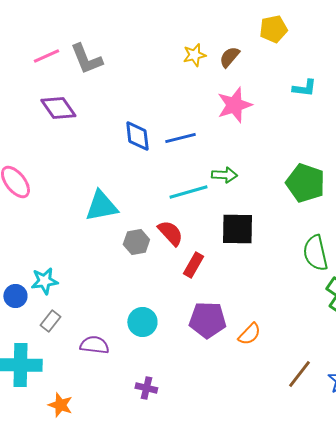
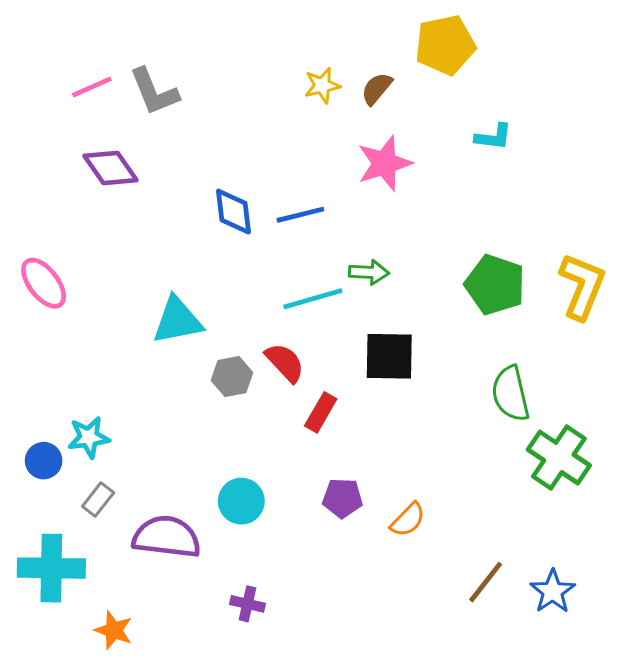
yellow pentagon: (273, 29) -> (445, 45), size x1.4
purple pentagon: (207, 320) -> (342, 498), size x0.7
purple semicircle: (94, 345) -> (167, 537), size x1.5

